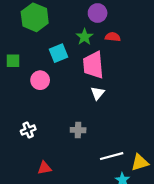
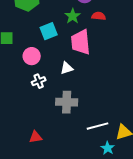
white triangle: (98, 93) -> (67, 68), moved, turned 32
white cross: (28, 130) -> (39, 81), moved
gray cross: (78, 130) -> (67, 102), size x1.5

